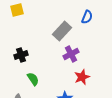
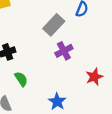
red star: (82, 77) -> (94, 77), moved

